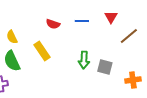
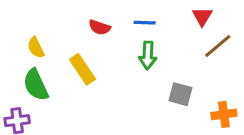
red triangle: (111, 17) -> (202, 16), moved
green arrow: (84, 60) -> (148, 55), moved

